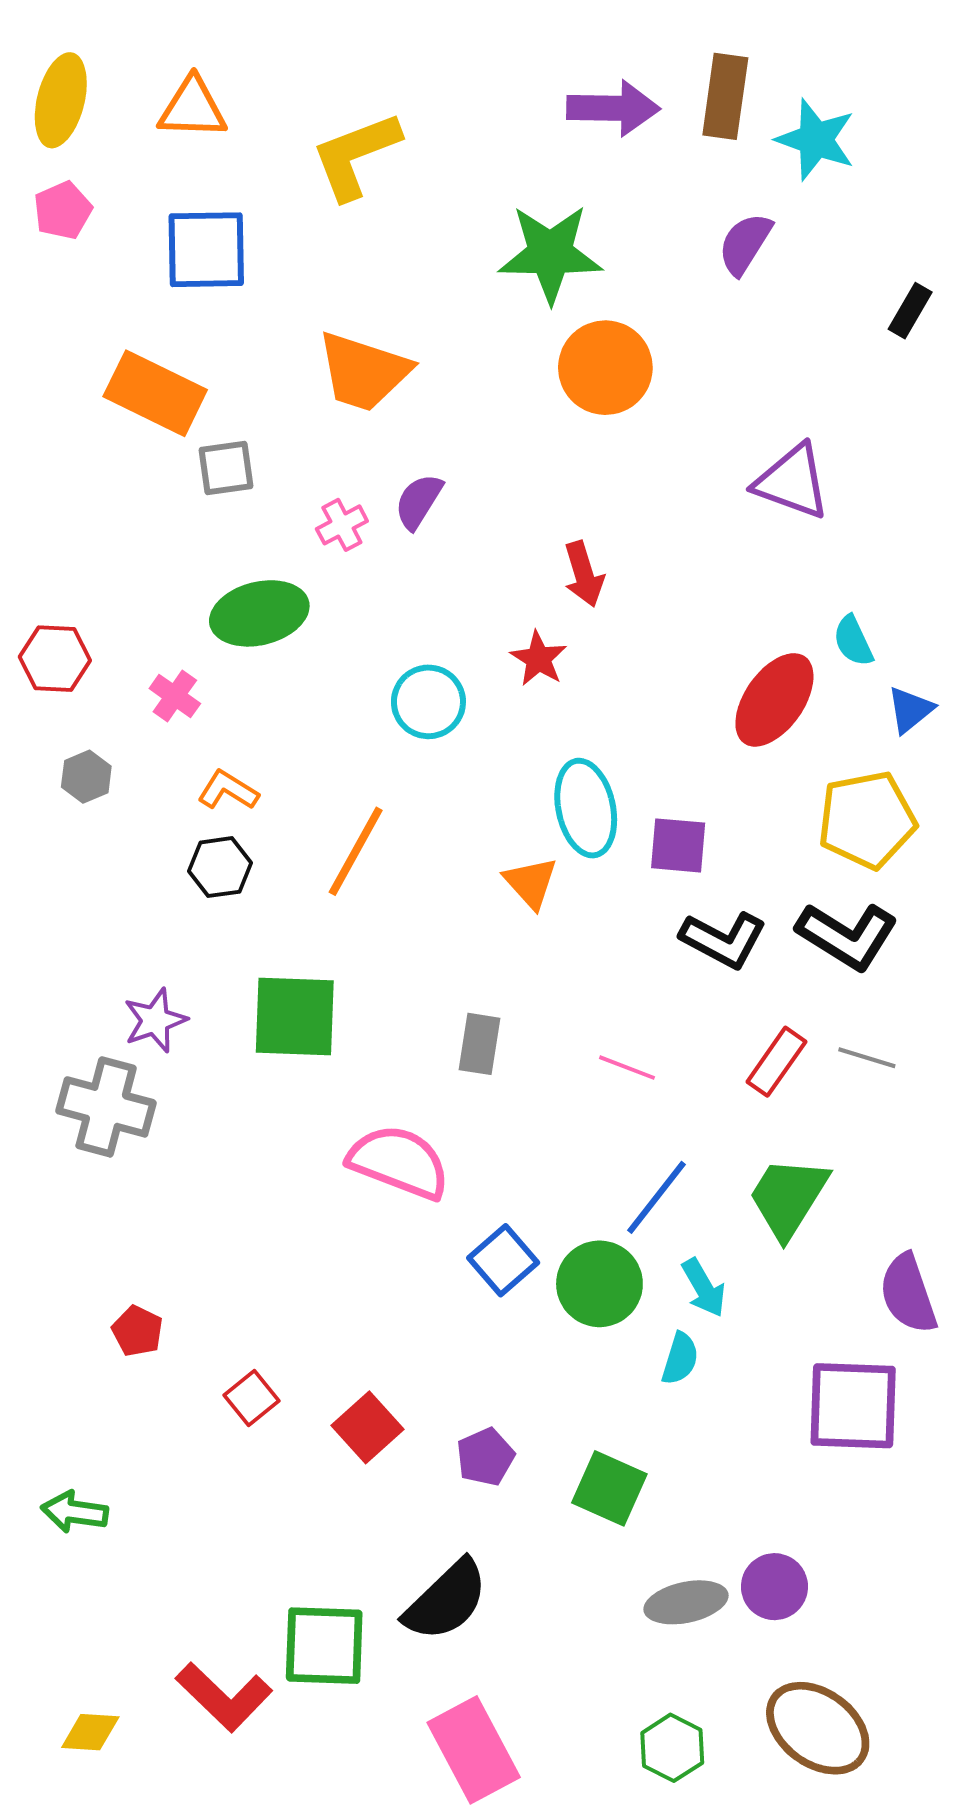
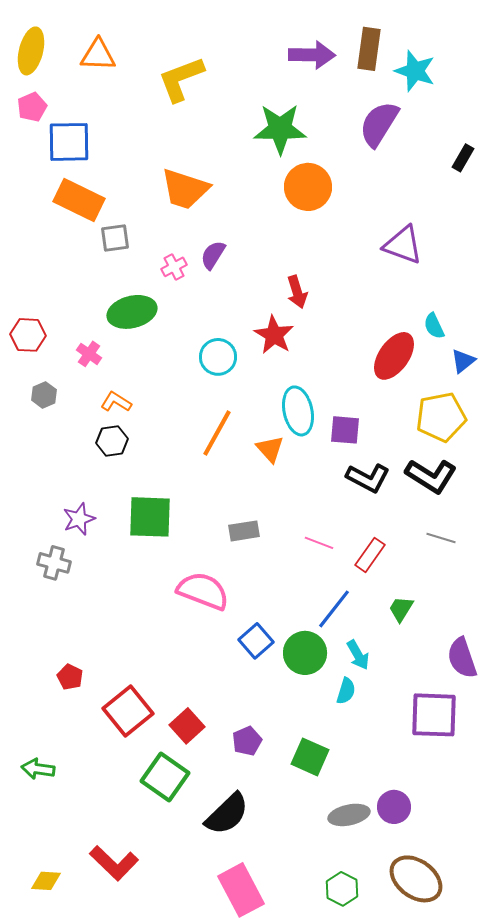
purple semicircle: (745, 244) -> (379, 124), size x1.4
blue square: (206, 250) -> (69, 142), moved
red star: (539, 659) -> (274, 335), size x1.4
orange line: (356, 851) -> (217, 433), moved
gray rectangle: (480, 1044) -> (244, 531), turned 72
red rectangle: (776, 1062) -> (370, 555), moved
gray cross: (106, 1107) -> (54, 563), size x0.7
green trapezoid: (788, 1197) -> (401, 609), size x0.6
red square: (251, 1398) -> (128, 711), size x1.8
green square: (324, 1646) -> (165, 777), moved, turned 33

